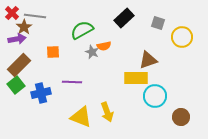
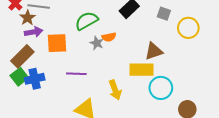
purple arrow: (17, 39) -> (34, 32), moved
orange square: (53, 52) -> (57, 43), size x1.5
blue cross: (41, 93) -> (35, 79), moved
yellow arrow: (107, 112) -> (115, 90), moved

